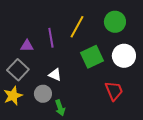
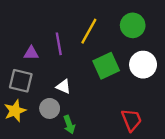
gray square: (18, 70) -> (21, 81), turned -30
red trapezoid: (114, 91) -> (132, 120), moved

